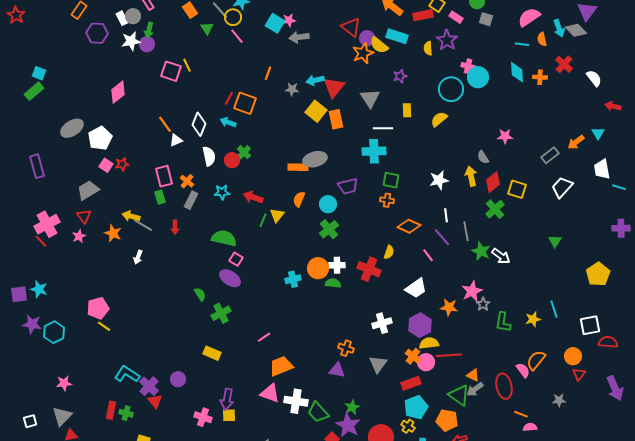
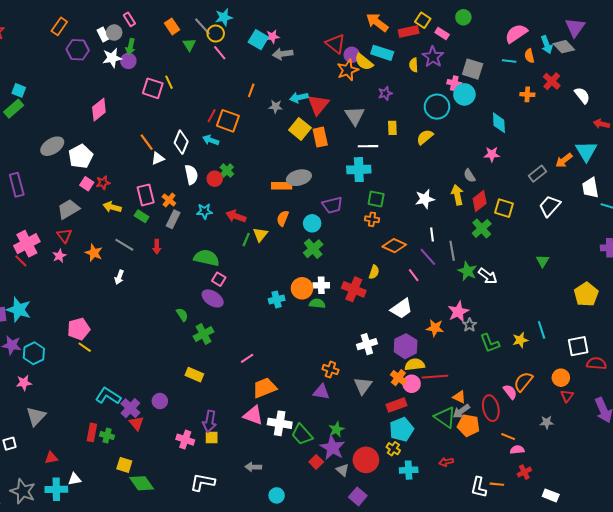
gray square: (486, 19) -> (473, 69), moved, size x1.5
cyan diamond: (517, 72) -> (499, 123), moved
cyan triangle: (598, 133) -> (586, 151), size x1.6
green rectangle: (160, 197) -> (142, 216), turned -40
yellow arrow: (131, 216) -> (112, 207), moved
cyan star: (39, 289) -> (19, 310), size x1.4
green L-shape: (503, 322) -> (490, 343), turned -30
pink star: (64, 383) -> (24, 383), moved
gray triangle: (62, 416) -> (36, 416), moved
orange pentagon: (447, 420) -> (468, 425), moved

